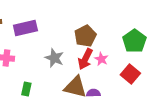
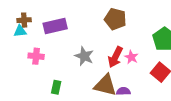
brown pentagon: (85, 36) -> (115, 19), moved, turned -30

